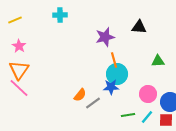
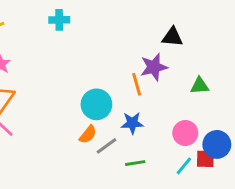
purple star: (105, 37) -> (154, 67), moved
cyan circle: (117, 74) -> (96, 104), moved
green line: (128, 115) -> (135, 163), moved
red square: (166, 120) -> (205, 159), moved

